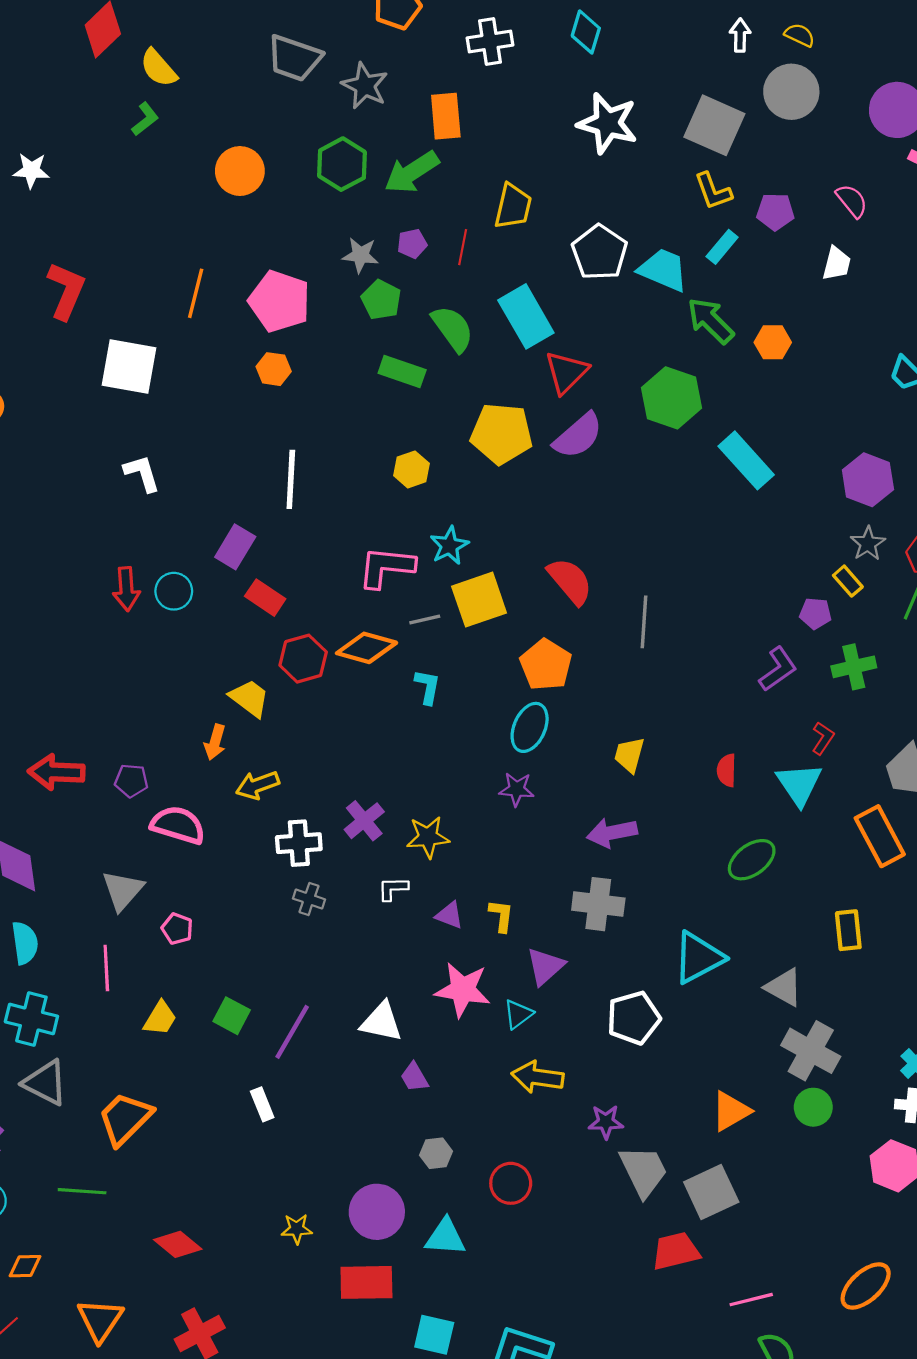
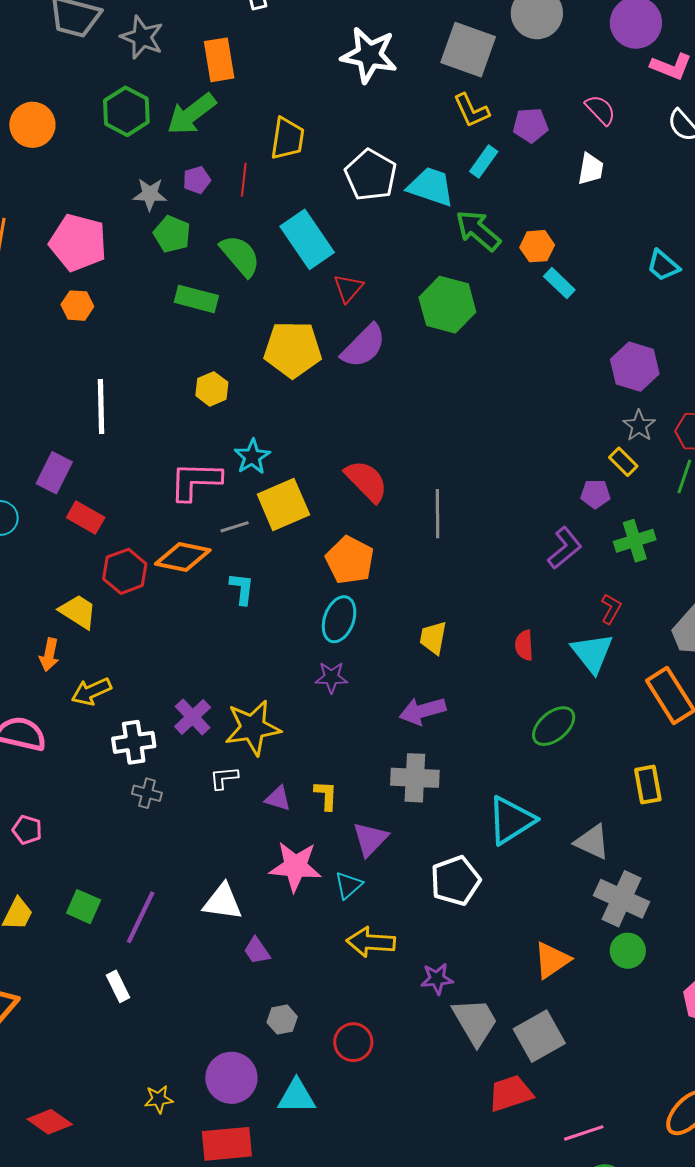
red triangle: (566, 372) -> (348, 288), size x0.7
cyan rectangle: (746, 460) -> (559, 283), moved, size x0.6
yellow star: (428, 837) -> (253, 728), size x1.4

